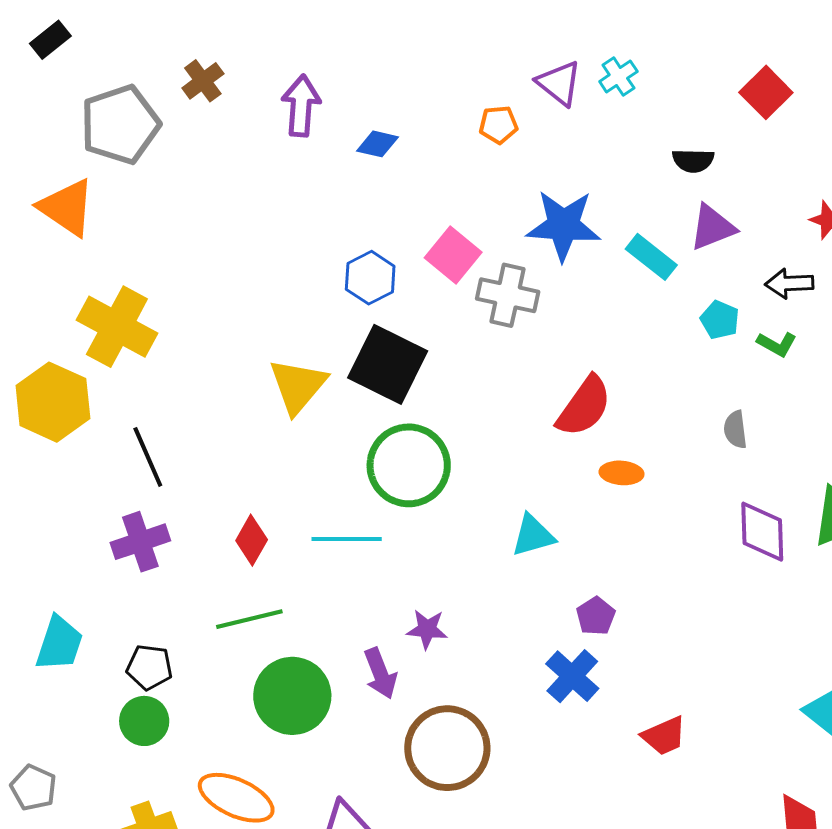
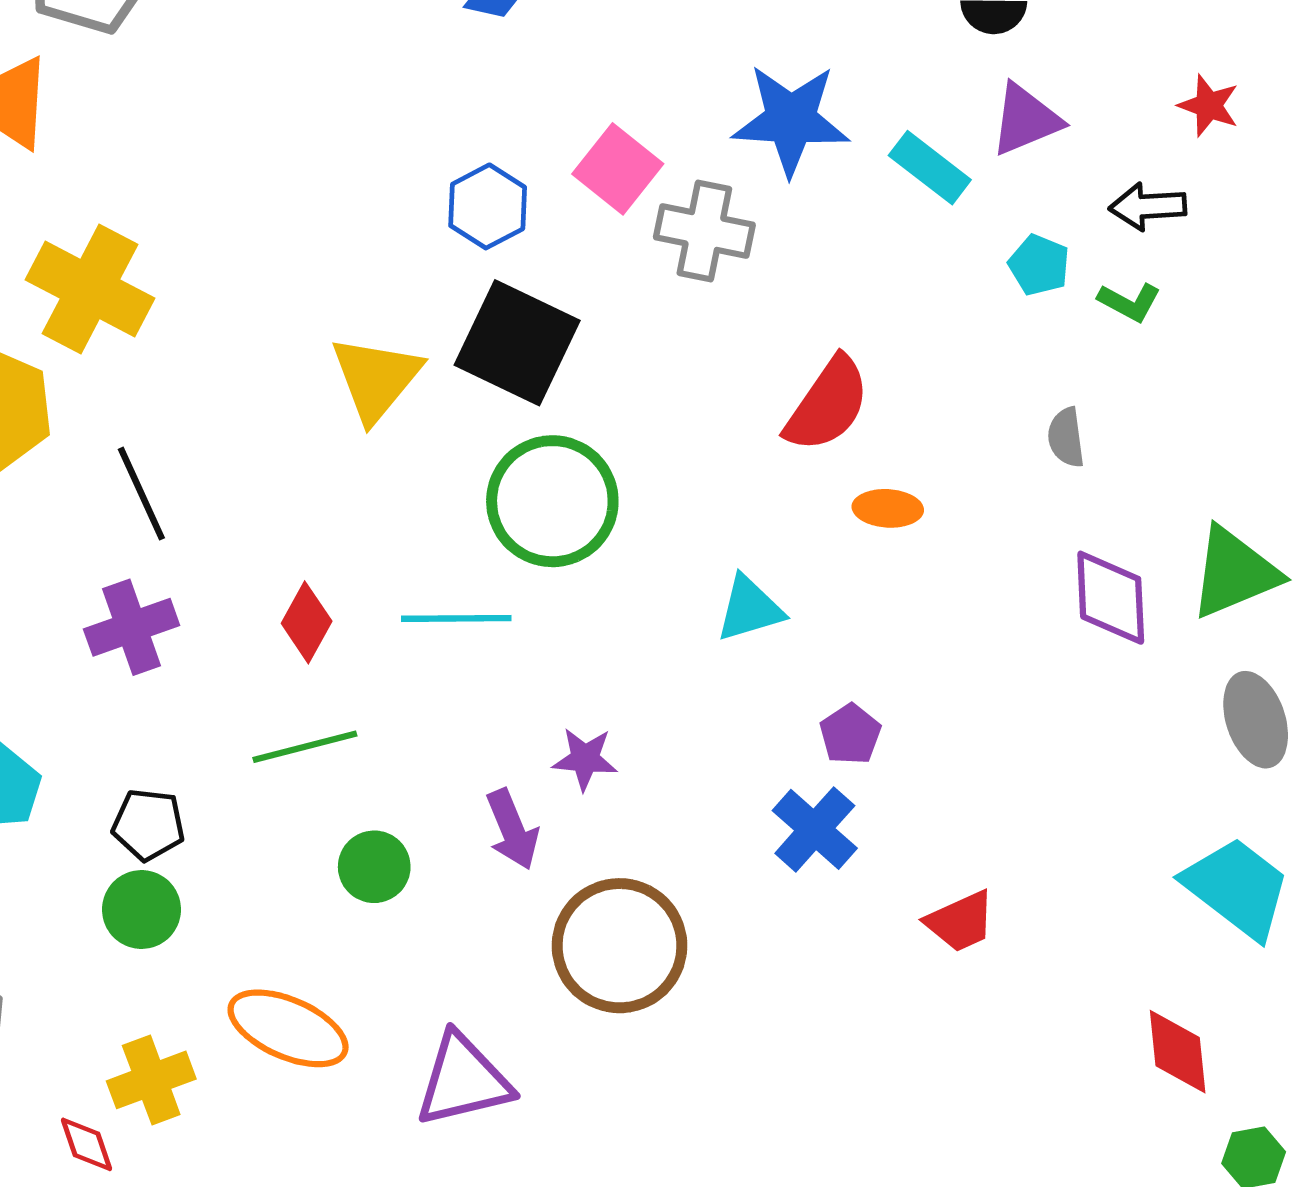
green circle: (292, 696) -> (374, 867), size x0.6

